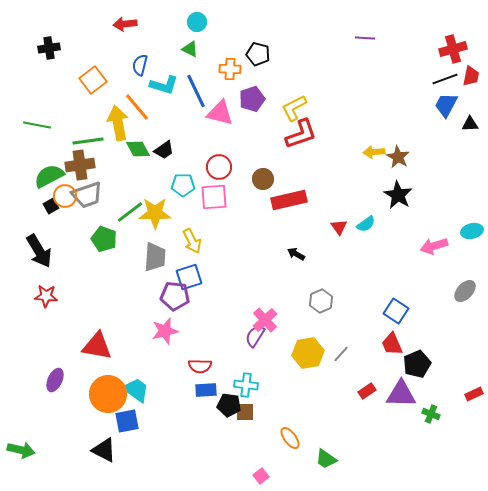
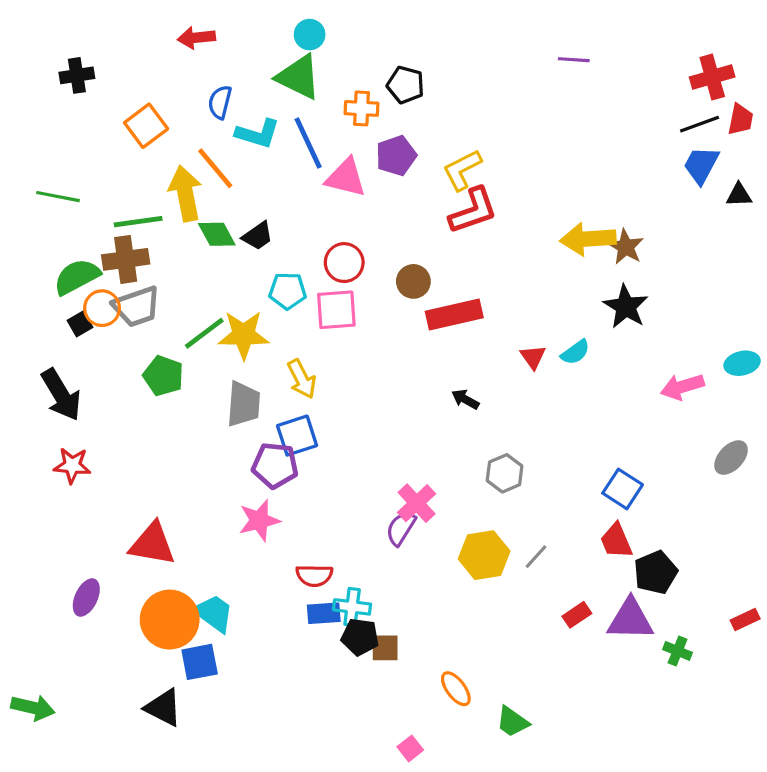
green triangle: (190, 49) -> (299, 77), size x1.8
yellow arrow: (374, 152) -> (588, 239), size x1.6
cyan cross: (246, 385) -> (352, 607), moved

